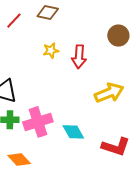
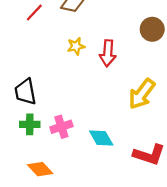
yellow arrow: (109, 93) -> (142, 94), turned 148
pink cross: (38, 122) -> (61, 127), size x0.7

